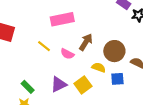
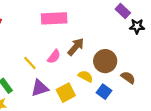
yellow line: (44, 46) -> (30, 63), moved
pink semicircle: (67, 54) -> (54, 57), turned -88
blue square: (117, 79) -> (104, 92), turned 32

